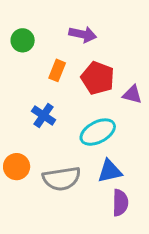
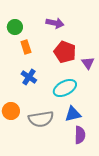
orange rectangle: (57, 70) -> (26, 47), moved, turned -40
purple triangle: (132, 94) -> (88, 63), turned 40

